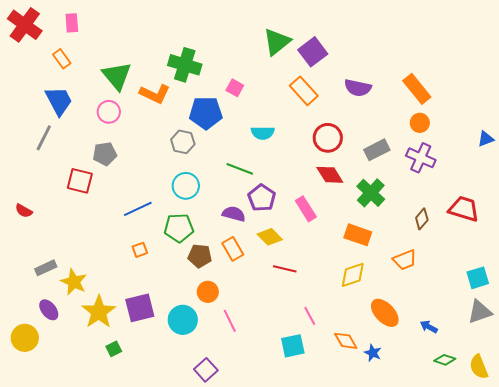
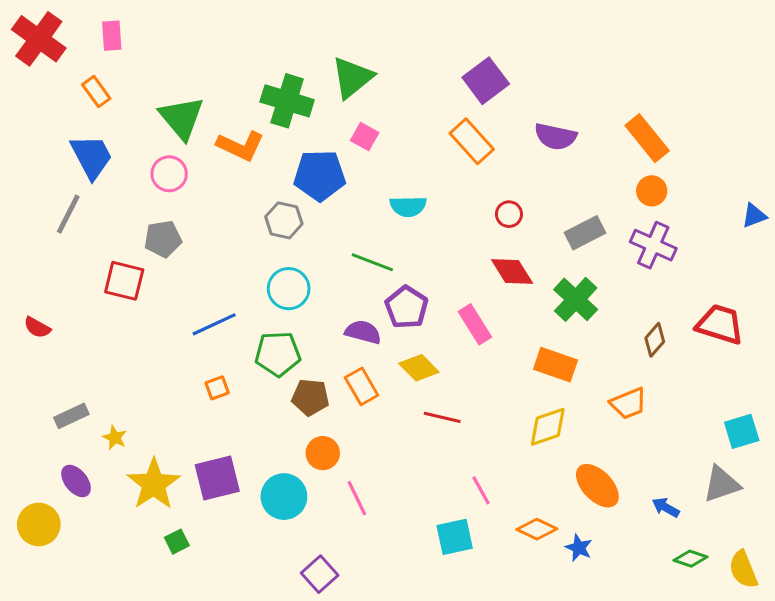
green triangle: (277, 42) -> (352, 78), moved
red circle: (328, 138) -> (509, 214), size x0.6
yellow star: (74, 282) -> (115, 438), size x0.6
gray triangle: (480, 312) -> (722, 484), moved
orange diamond: (346, 341) -> (537, 529), turned -35

